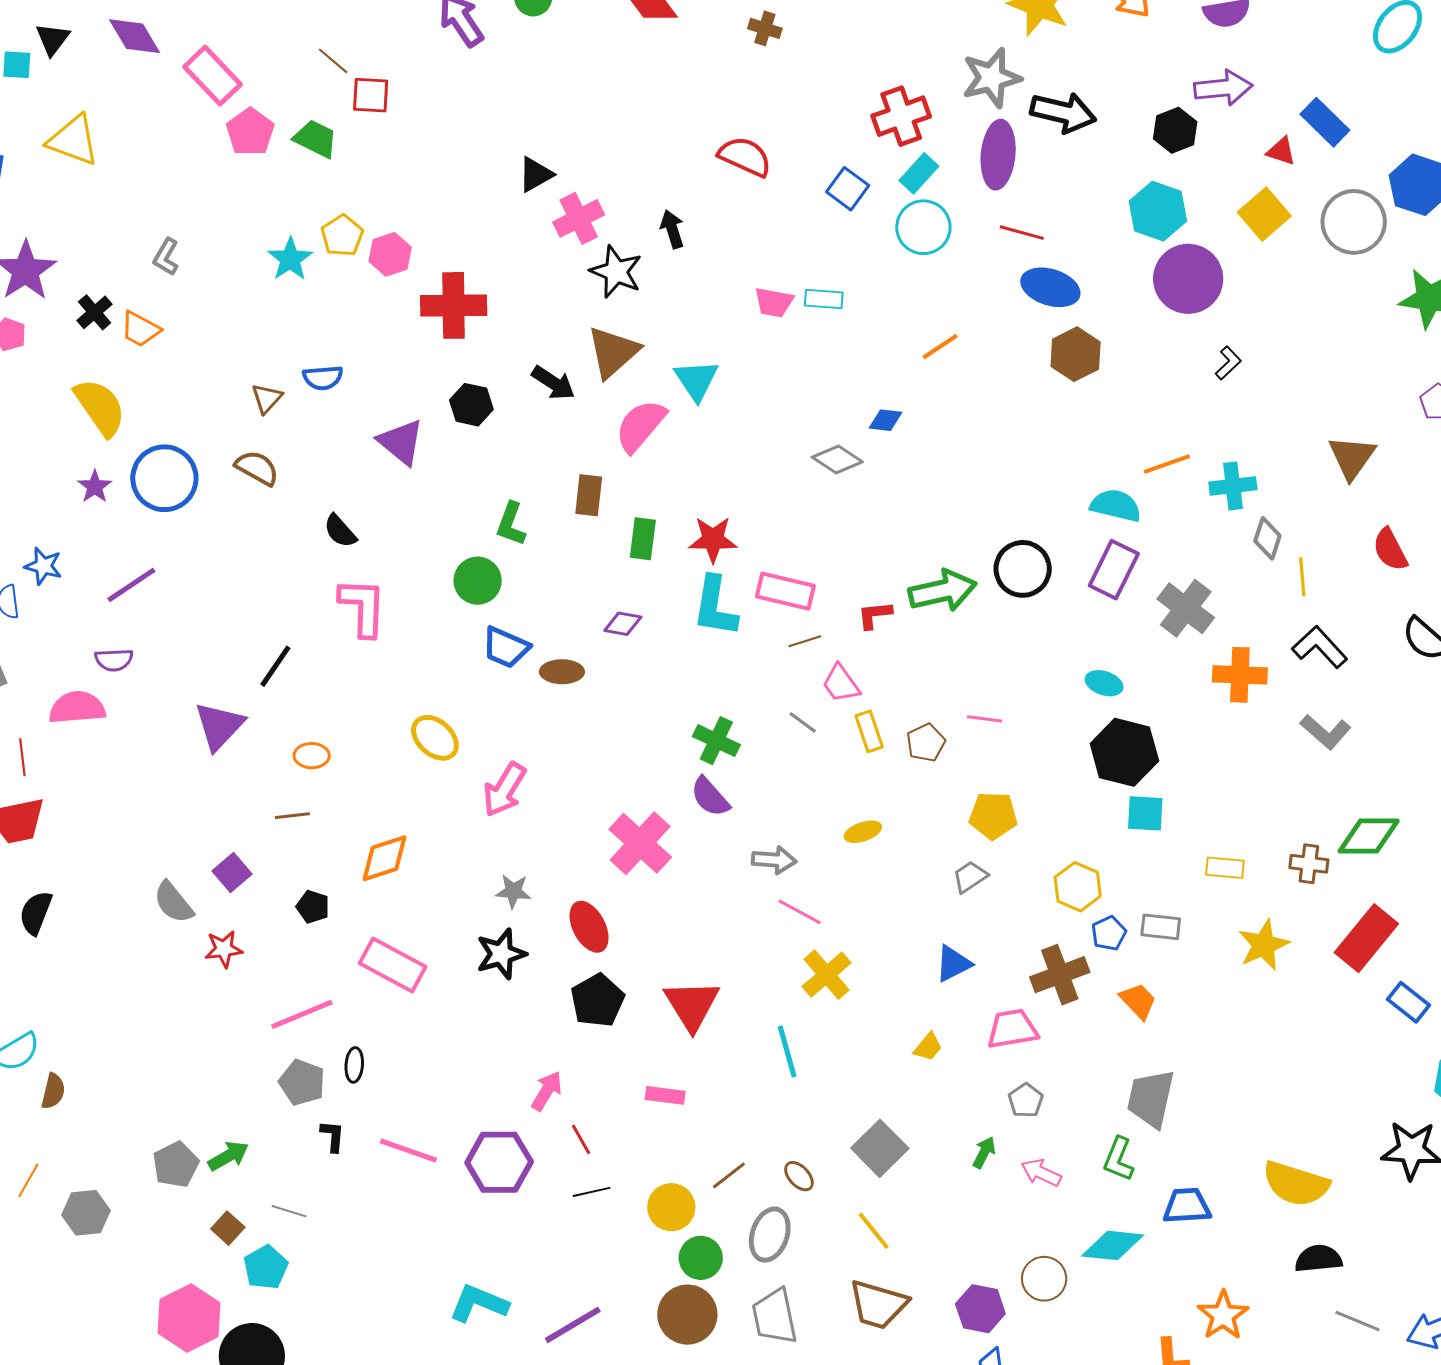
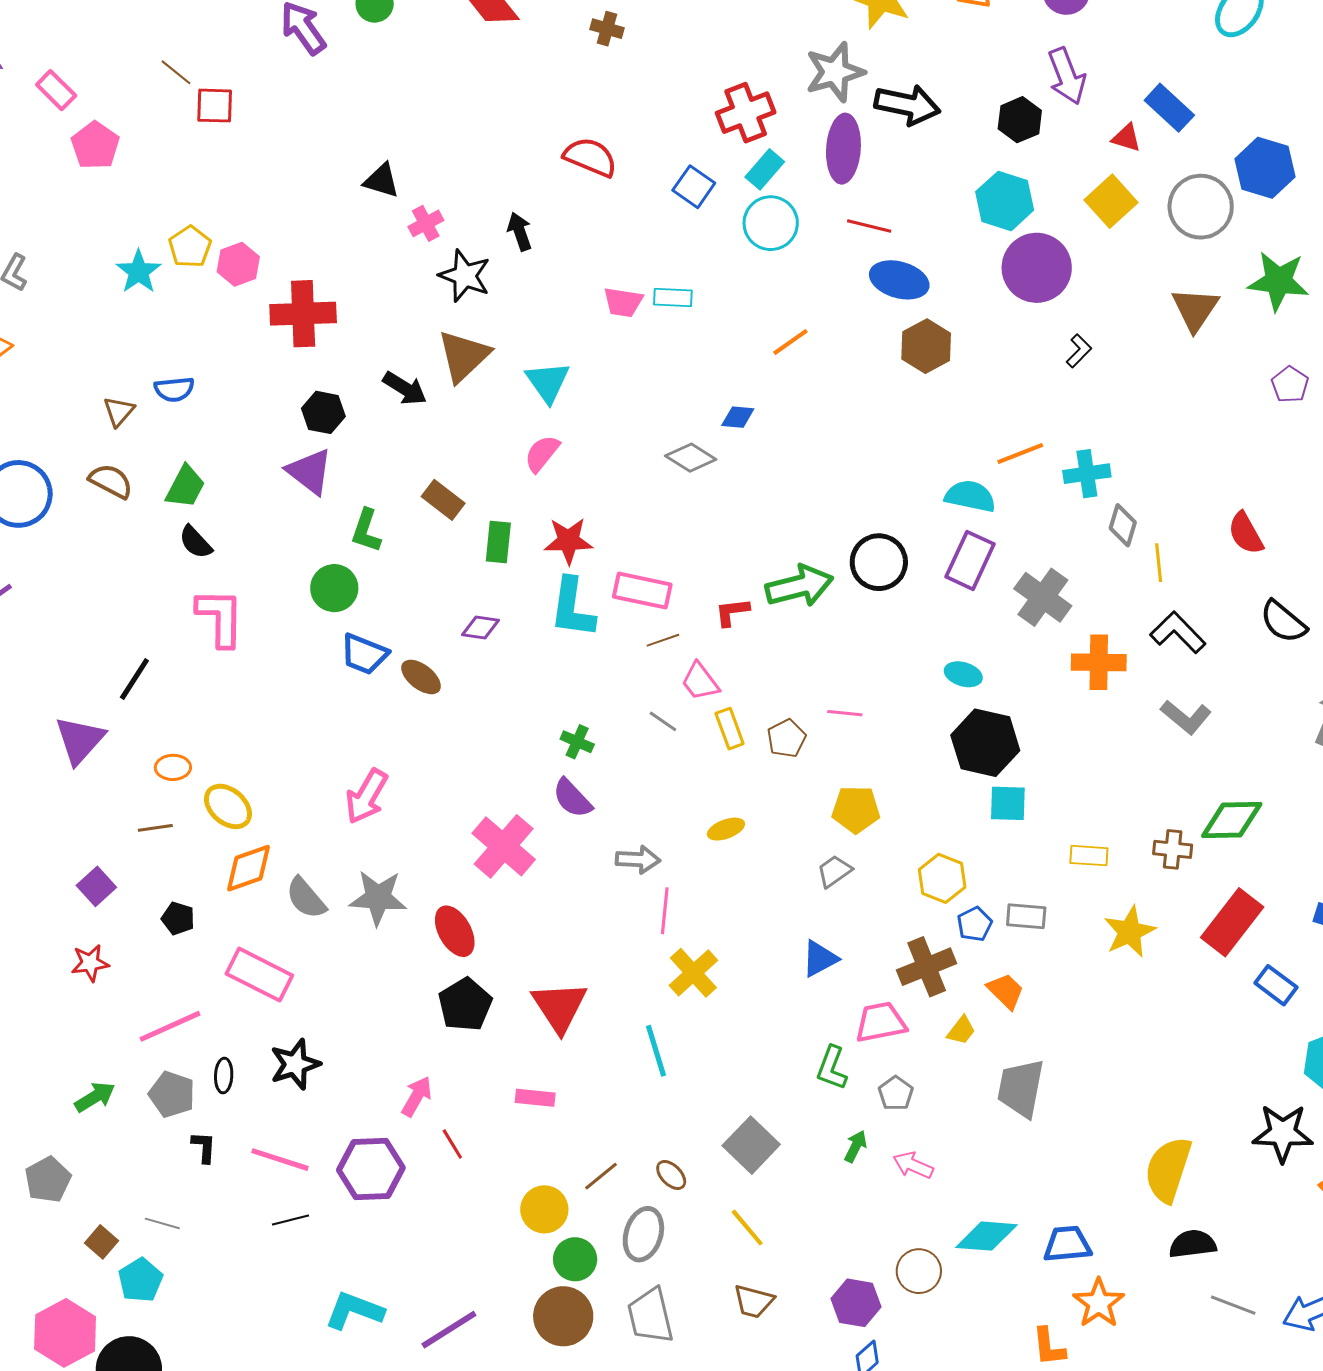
pink rectangle: (212, 76) -> (56, 90), size x0.7
purple arrow: (1223, 88) -> (1067, 76), turned 76
green trapezoid: (316, 139) -> (185, 487), moved, turned 93
black triangle: (536, 174) -> (382, 181), turned 48
pink cross: (579, 218) -> (426, 223), size x0.7
pink semicircle: (640, 426) -> (542, 454), moved, size x0.7
purple triangle: (401, 442) -> (310, 472), moved
brown triangle: (1352, 457) -> (1195, 309), moved
brown rectangle: (589, 495) -> (443, 500), turned -57
brown ellipse: (562, 672) -> (421, 677), turned 39
yellow ellipse: (435, 738) -> (228, 806), moved
green cross: (716, 741) -> (577, 742), size x0.7
gray star: (513, 891) -> (378, 898), size x1.6
gray semicircle: (173, 902) -> (306, 898), moved
pink line: (800, 912) -> (665, 911), turned 69
black star: (501, 954) -> (295, 1064), moved
yellow trapezoid: (928, 1047) -> (961, 1030), moved
green arrow: (228, 1156) -> (95, 1097), moved
green L-shape: (1119, 1159) -> (832, 1068), moved
yellow semicircle: (1296, 1184) -> (1168, 1170), turned 92
black line: (592, 1192) -> (290, 1220), moved
blue trapezoid: (1187, 1206) -> (1067, 1244), moved
brown trapezoid: (878, 1305) -> (754, 1301), size x0.7

